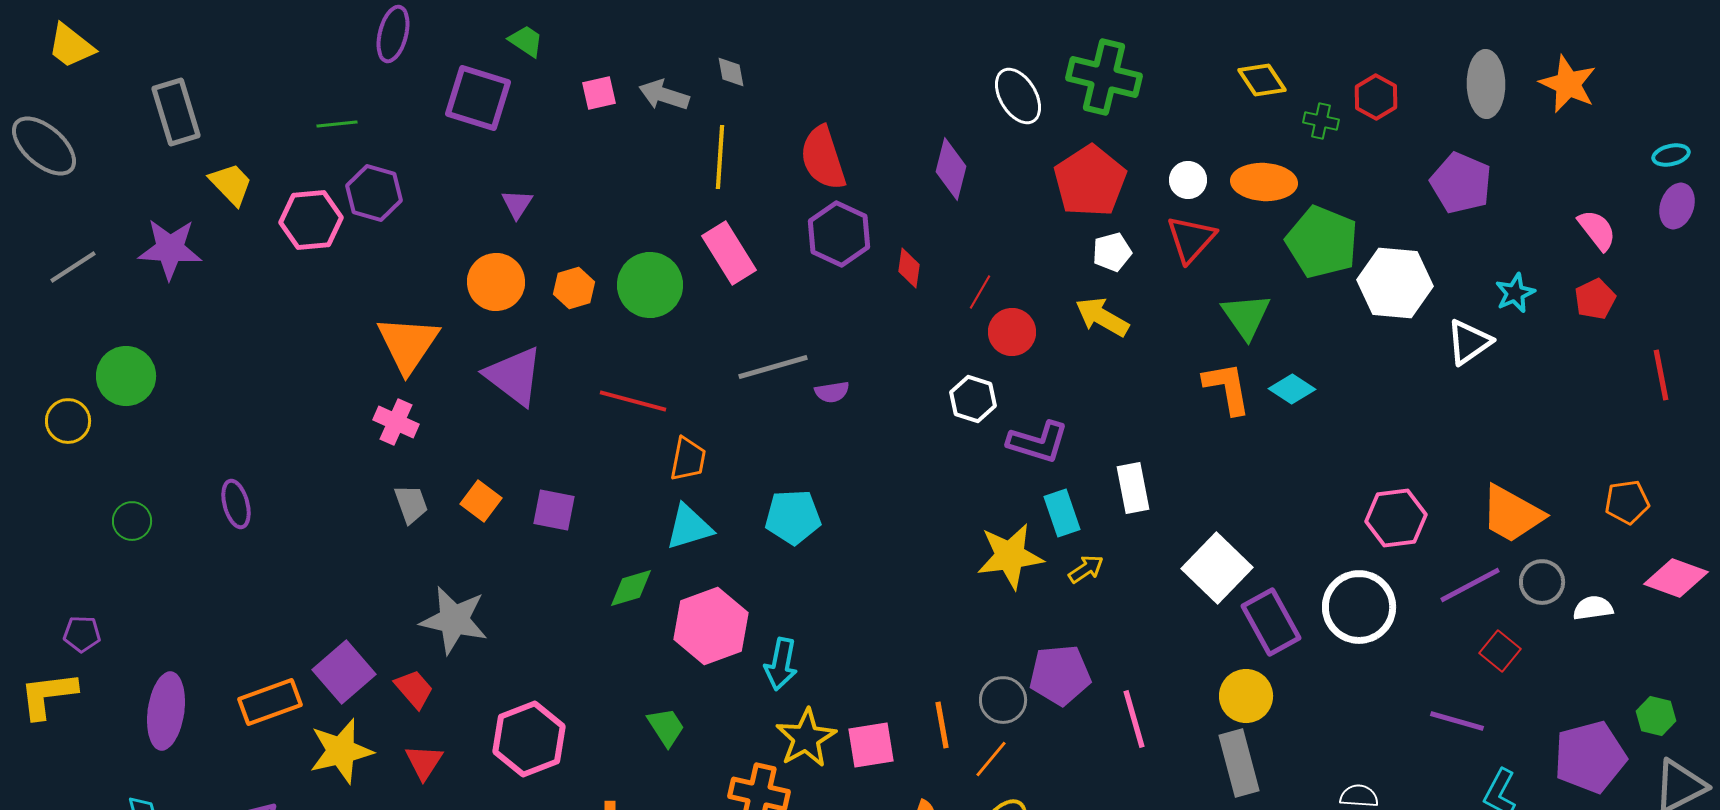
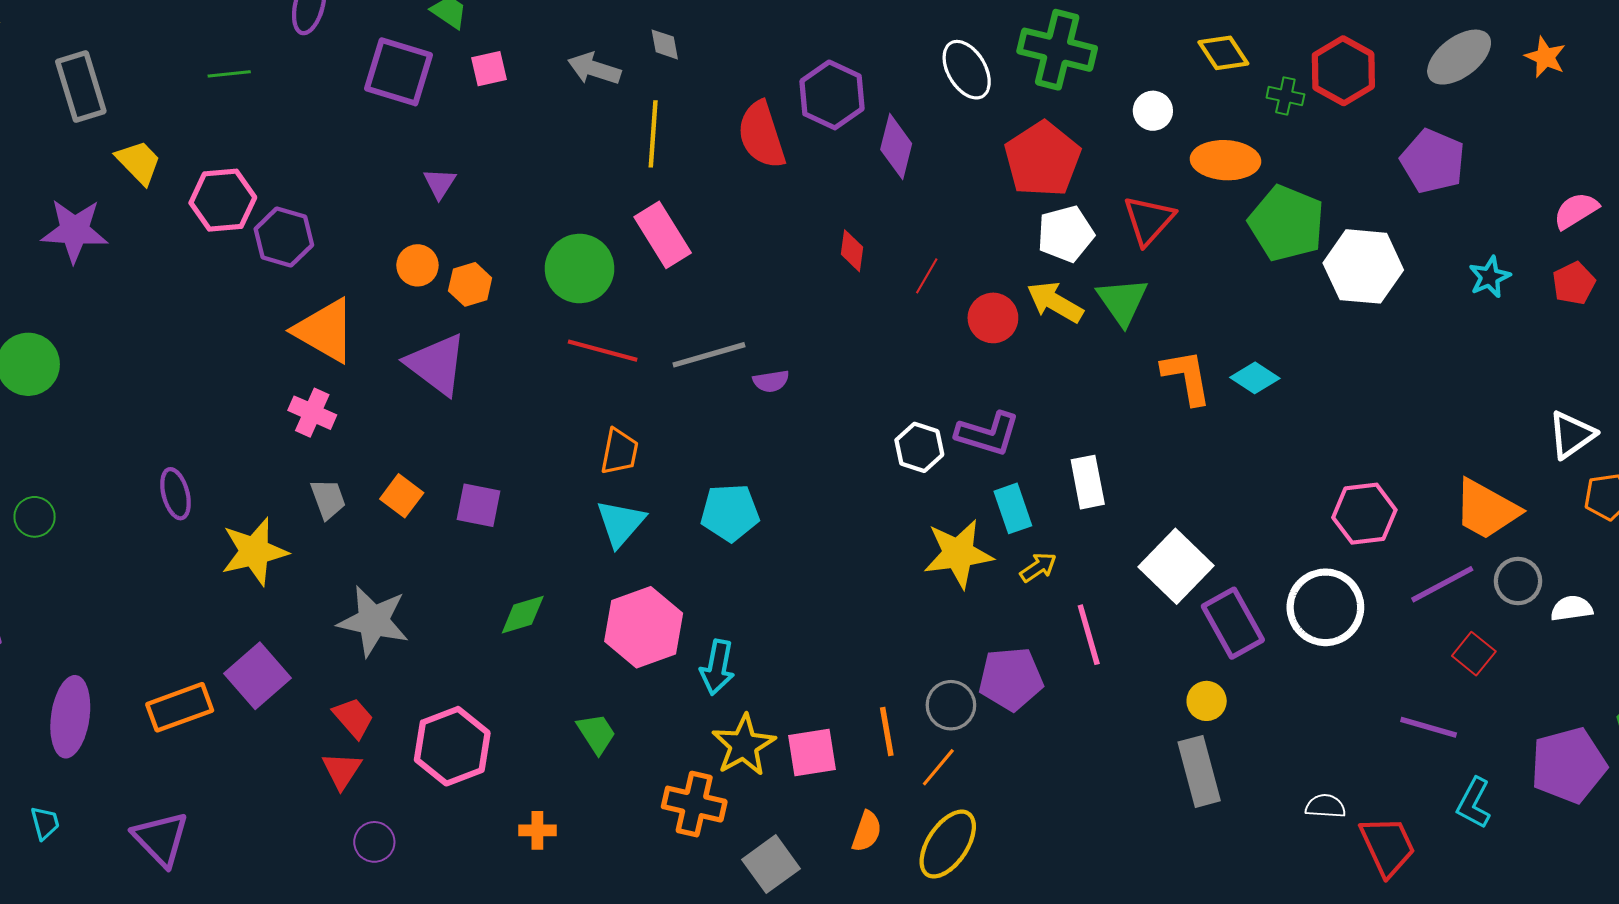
gray ellipse: (1486, 84) -> (1459, 57), turned 54
orange star: (1568, 84) -> (1545, 57), size x0.7
pink square: (599, 93) -> (489, 69), moved
red hexagon: (1376, 97) -> (1343, 71), size x1.4
green line: (337, 124) -> (229, 74), moved
white circle: (1188, 180) -> (1153, 111), moved
purple hexagon: (374, 193) -> (284, 237), moved
pink semicircle: (1597, 230) -> (1576, 211), turned -84
purple hexagon: (839, 234) -> (832, 95), moved
white pentagon: (1112, 252) -> (1066, 234), size x1.4
orange circle: (496, 282) -> (417, 265), size x0.7
orange hexagon: (574, 288) -> (470, 284), moved
green triangle: (1246, 316) -> (1122, 301), moved
red circle: (1012, 332) -> (993, 318), moved
white triangle: (1469, 342) -> (1572, 435), moved
orange triangle: (408, 344) -> (325, 331), turned -34
white hexagon: (973, 399) -> (919, 447), moved
red line: (633, 401) -> (603, 351), moved
purple ellipse: (236, 504) -> (175, 494), moved
cyan triangle: (689, 527) -> (621, 523), turned -32
green diamond: (631, 588) -> (523, 615), moved
red trapezoid: (414, 689) -> (353, 718), moved
yellow circle: (1246, 696) -> (1207, 701), size x0.7
pink line: (1134, 719) -> (1089, 635), moved
yellow star: (341, 751) -> (254, 552), moved

